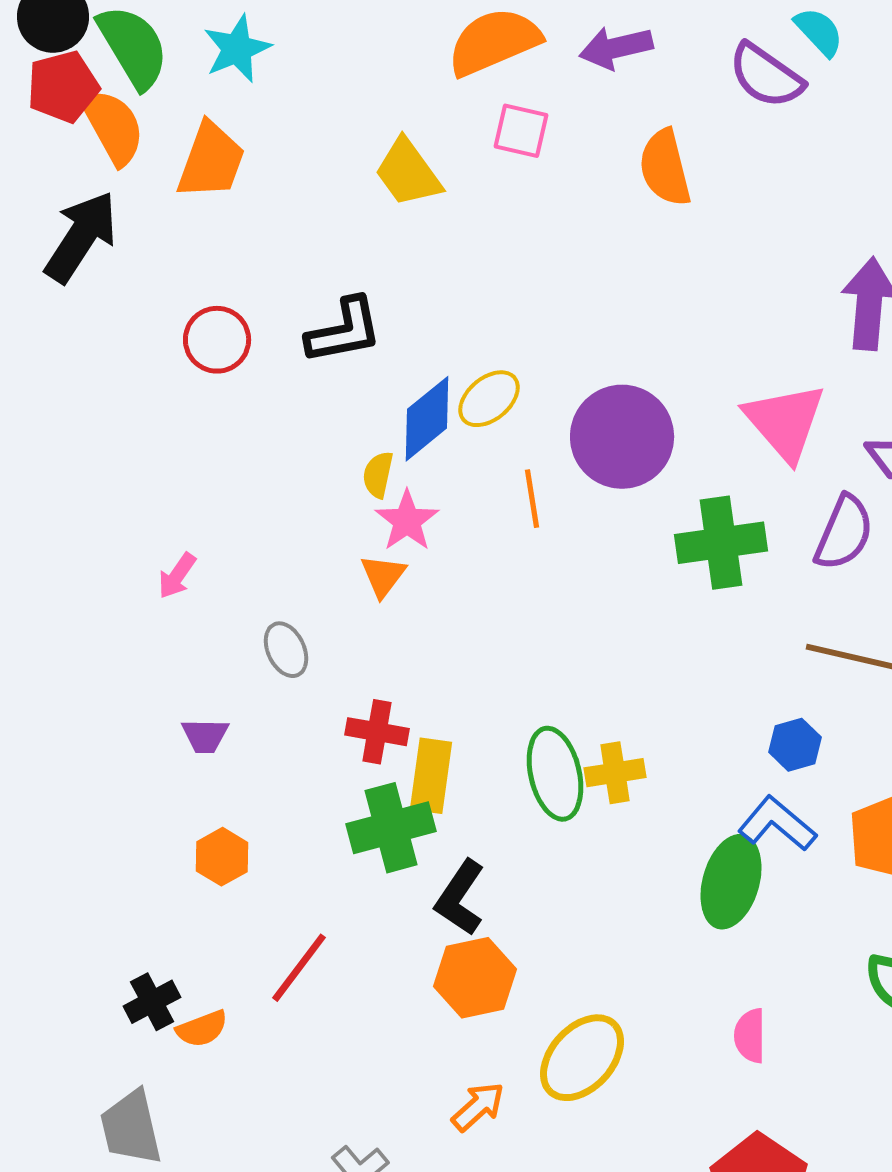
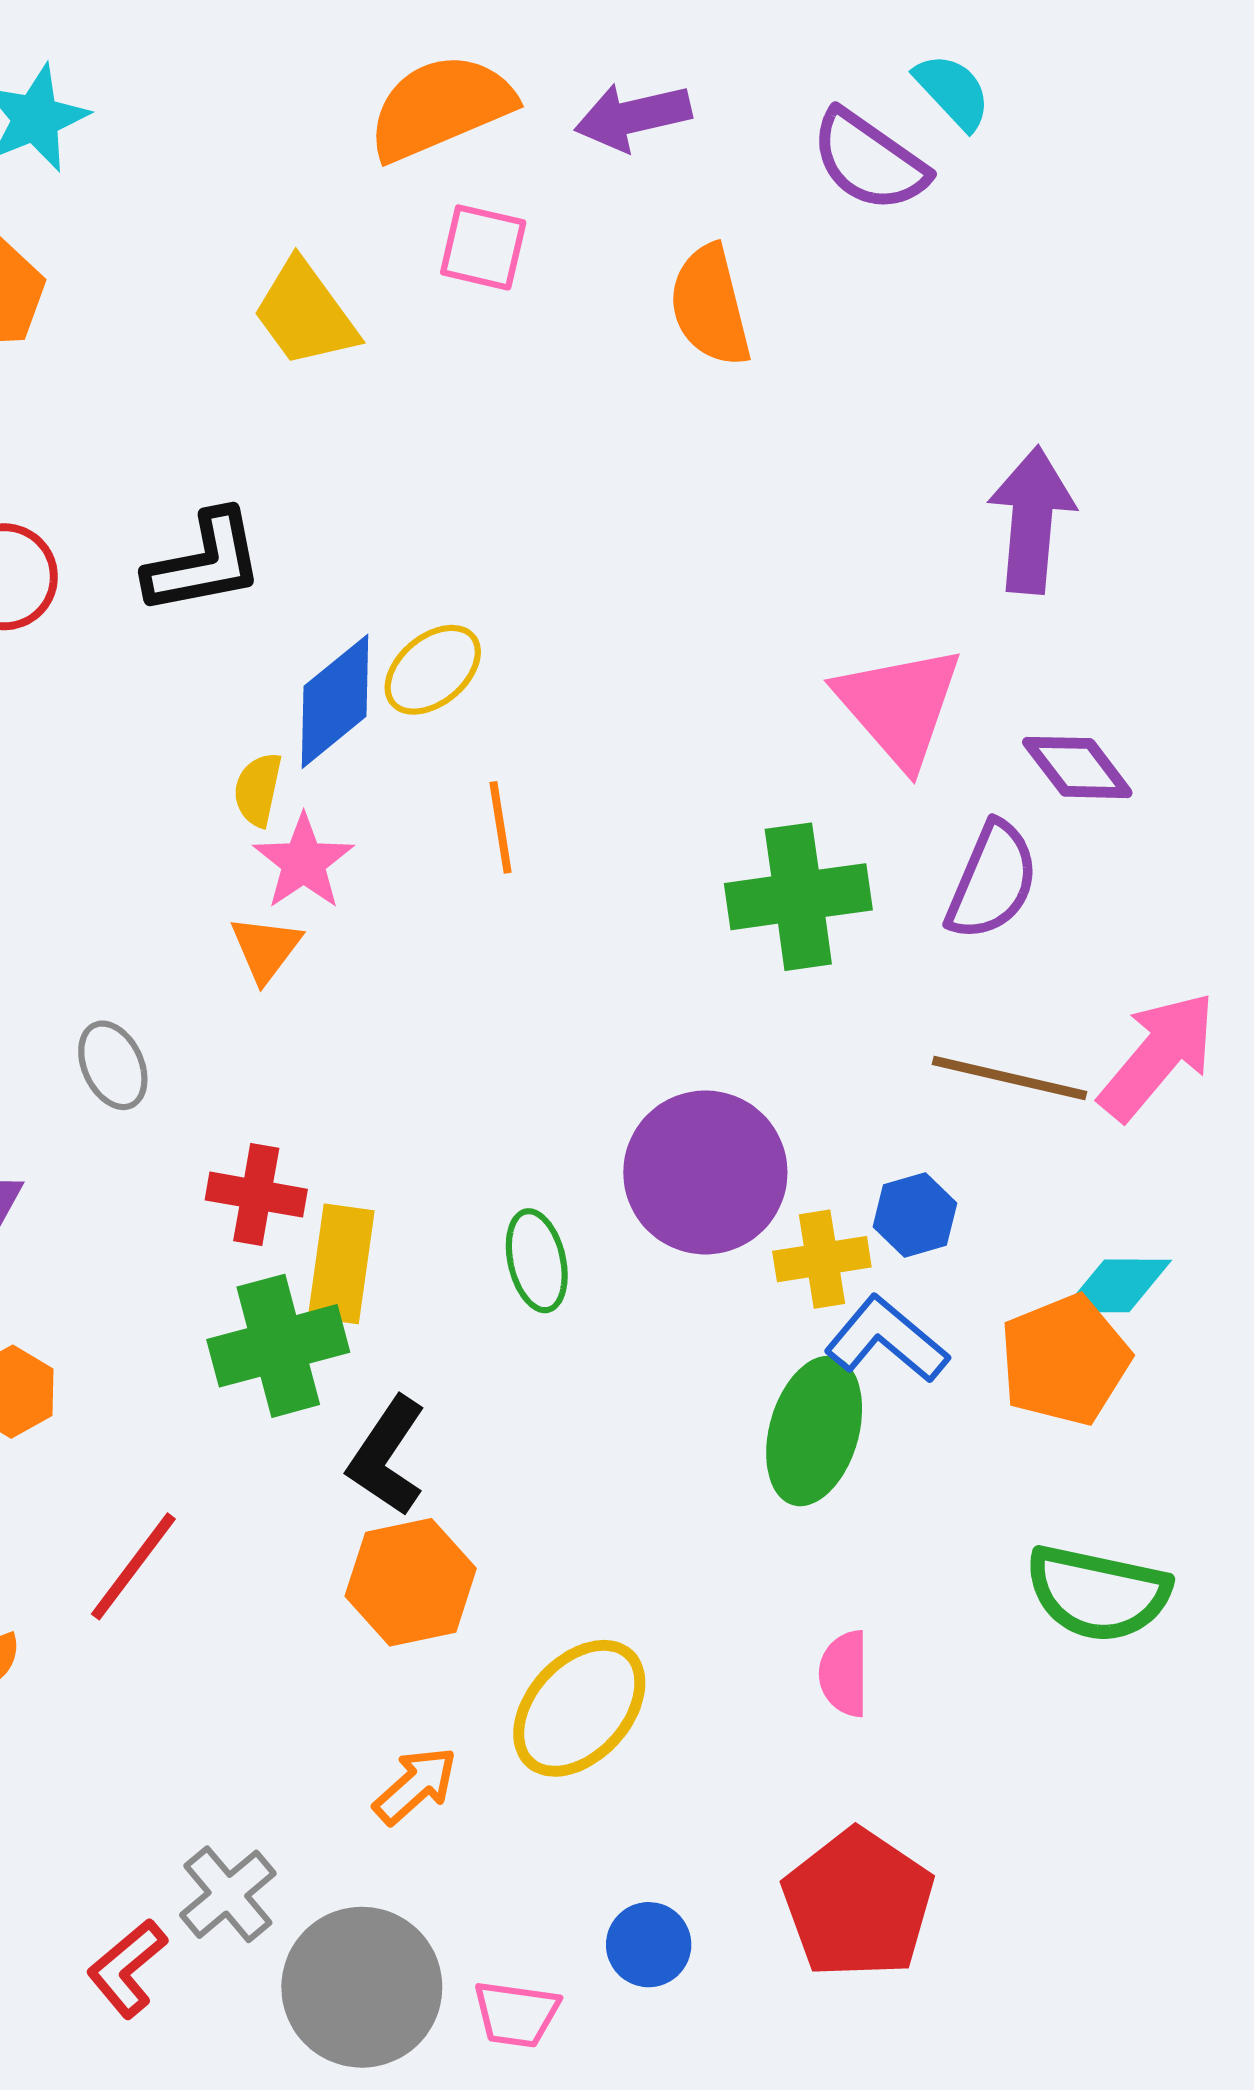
purple circle: (622, 437) -> (705, 1172), moved
yellow cross: (615, 773) -> (822, 1259), moved
green ellipse: (555, 774) -> (537, 1261), size x0.7

